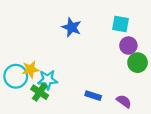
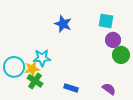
yellow star: (31, 69) -> (32, 69), moved
cyan star: (48, 80) -> (42, 58), moved
blue rectangle: (93, 96) -> (71, 88), moved

